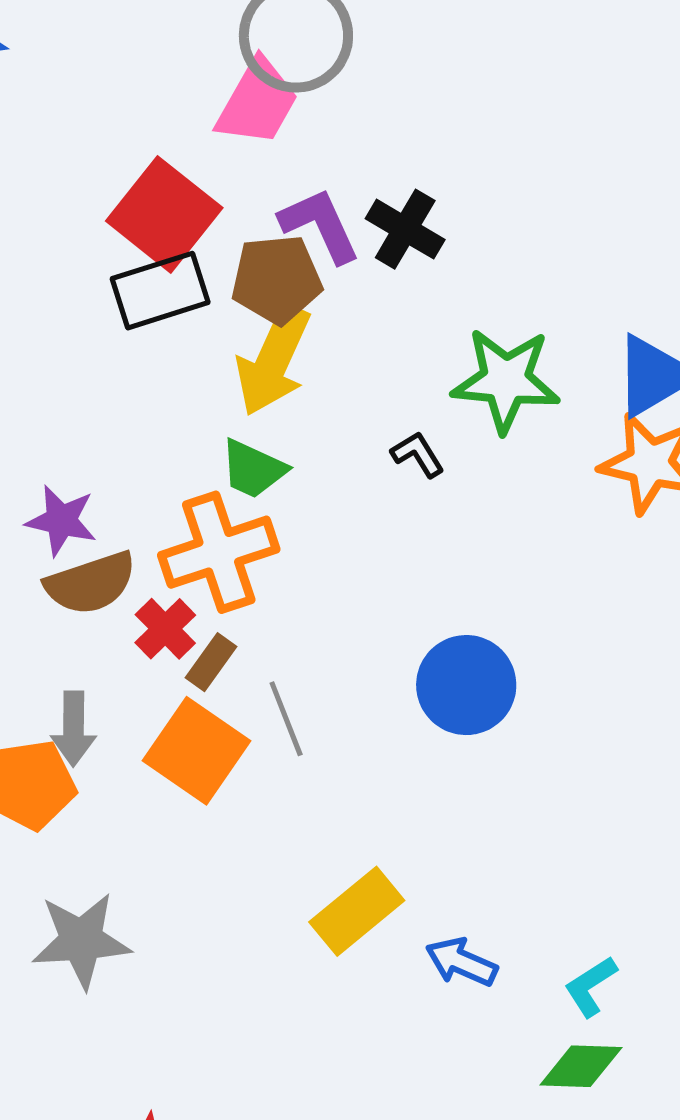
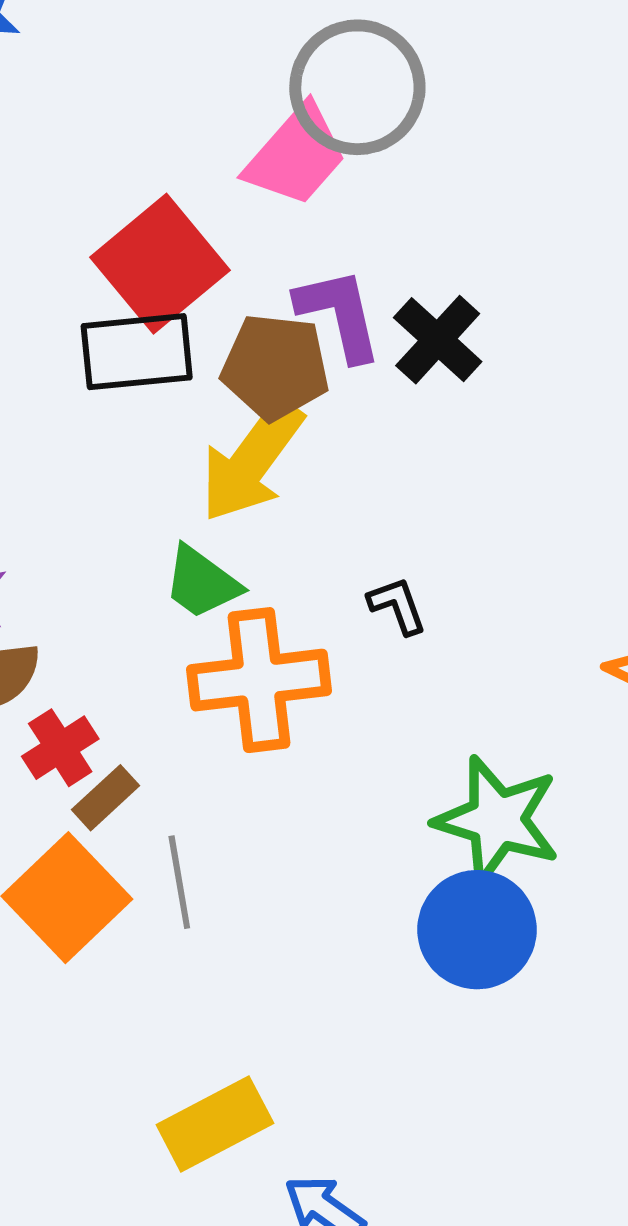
green star: (506, 380) -> (497, 820), moved
orange cross: (219, 552) -> (259, 680), moved
blue circle: (466, 685) -> (477, 930), moved

